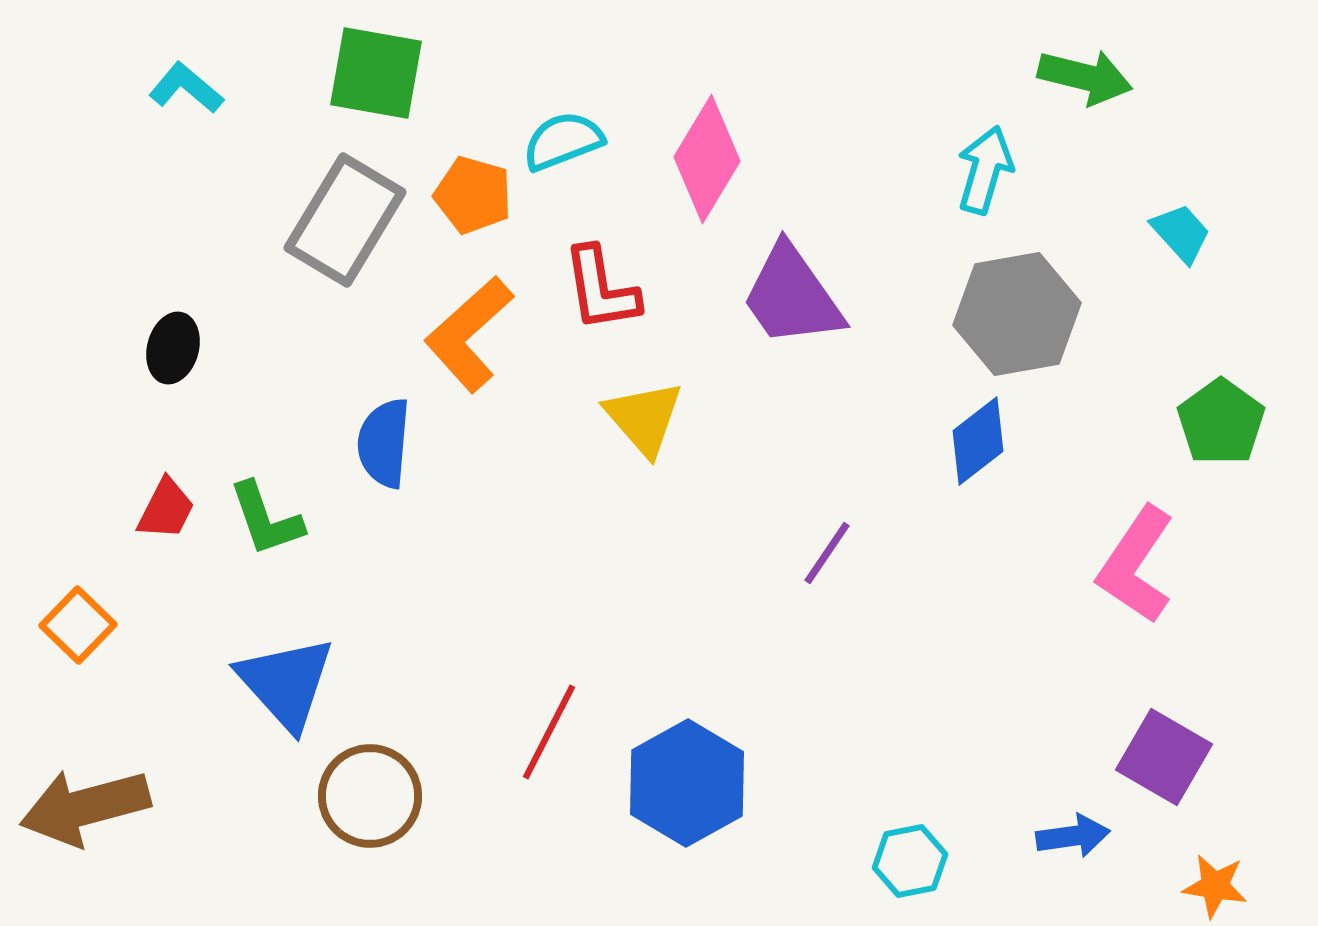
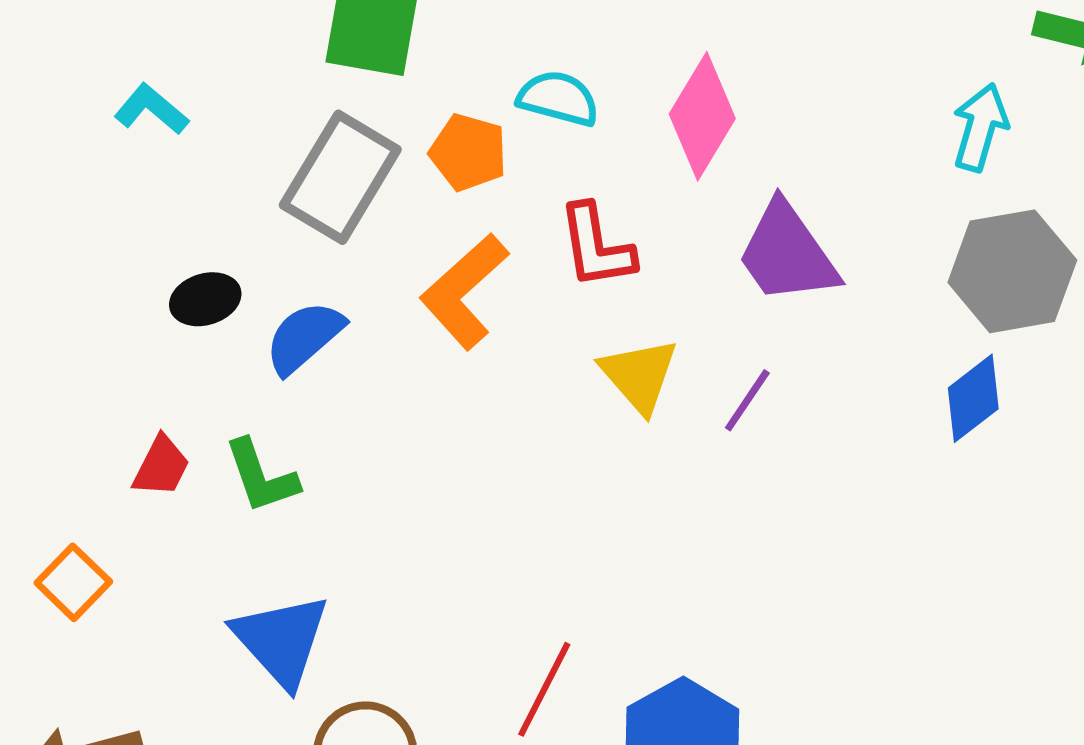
cyan L-shape: (186, 88) -> (151, 109), moved
cyan semicircle: (563, 141) -> (558, 98), turned 36
black ellipse: (173, 348) -> (205, 299), moved, turned 58
blue semicircle: (384, 443) -> (304, 337), moved, turned 44
purple line: (827, 553) -> (747, 400), moved

